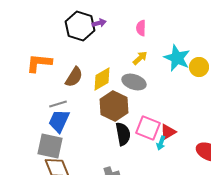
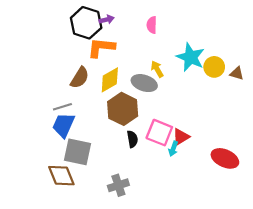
yellow arrow: (140, 58) -> (157, 69), moved, turned -77
orange L-shape: (39, 63) -> (101, 48), moved
black semicircle: (123, 134) -> (132, 139), size x0.7
gray square: (50, 146) -> (77, 152), moved

